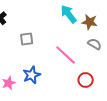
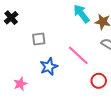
blue star: (32, 75) -> (49, 67), moved

